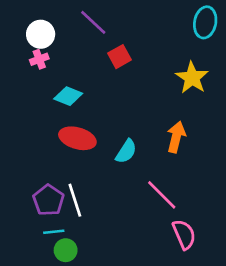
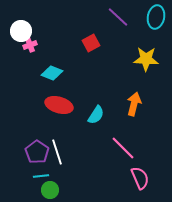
purple line: (93, 22) -> (118, 17), moved
white circle: (41, 34) -> (21, 31), moved
yellow star: (192, 78) -> (146, 59), turned -30

